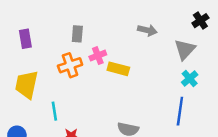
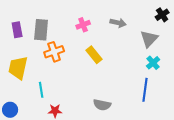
gray rectangle: (77, 34) -> (41, 30), moved, size x1.5
pink cross: (98, 56) -> (83, 25), moved
yellow rectangle: (118, 69) -> (94, 55), turned 36

